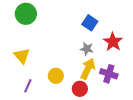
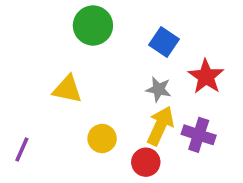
green circle: (26, 14) -> (93, 26), moved
yellow triangle: (22, 56) -> (67, 89), moved, turned -36
purple line: (28, 86) -> (22, 149), moved

